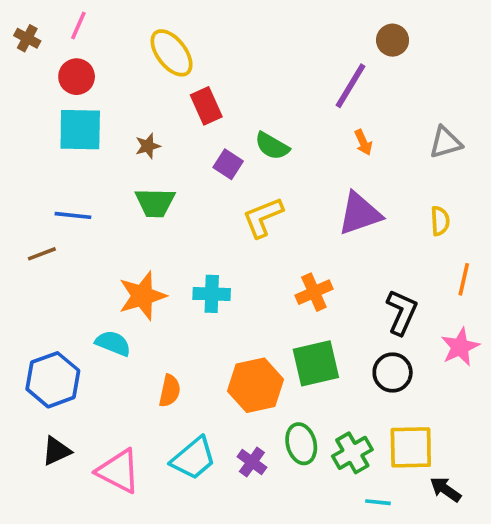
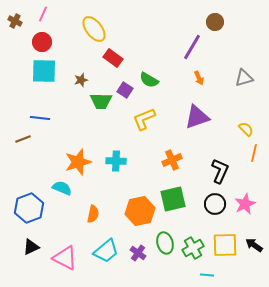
red rectangle: (206, 106) -> (113, 58), turned -30
green trapezoid: (155, 203) -> (101, 101), moved
yellow semicircle: (440, 221) -> (246, 129), moved, turned -42
pink star: (460, 347) -> (245, 204), moved
black arrow: (445, 489) -> (254, 245), moved

